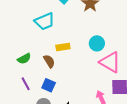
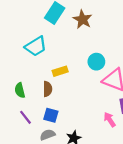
green semicircle: (24, 59) -> (20, 90), turned 112
brown semicircle: (49, 61) -> (48, 89), turned 40

